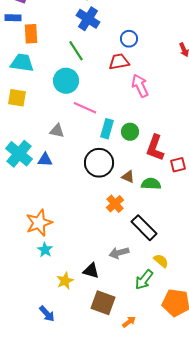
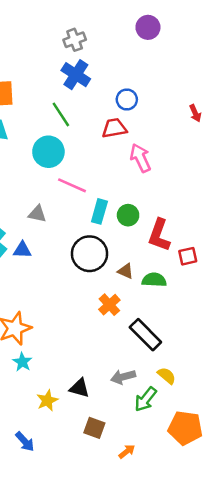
gray arrow: (119, 253) -> (123, 377), moved
brown square: (103, 303) -> (94, 428), size x0.7

